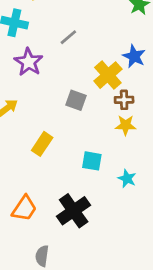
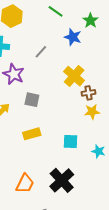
blue star: (134, 56) -> (73, 37), moved
gray square: (76, 100) -> (32, 100), moved
yellow rectangle: (42, 144) -> (32, 134), turned 48

